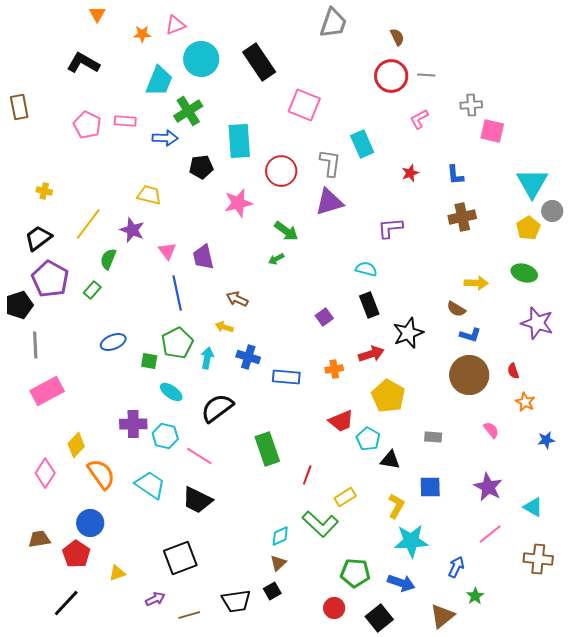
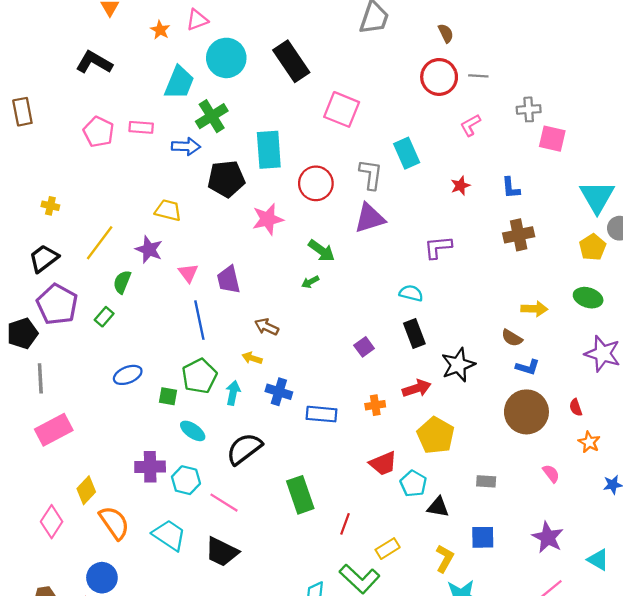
orange star: (142, 34) -> (160, 30), turned 30
black pentagon: (201, 167) -> (226, 179), size x1.4

